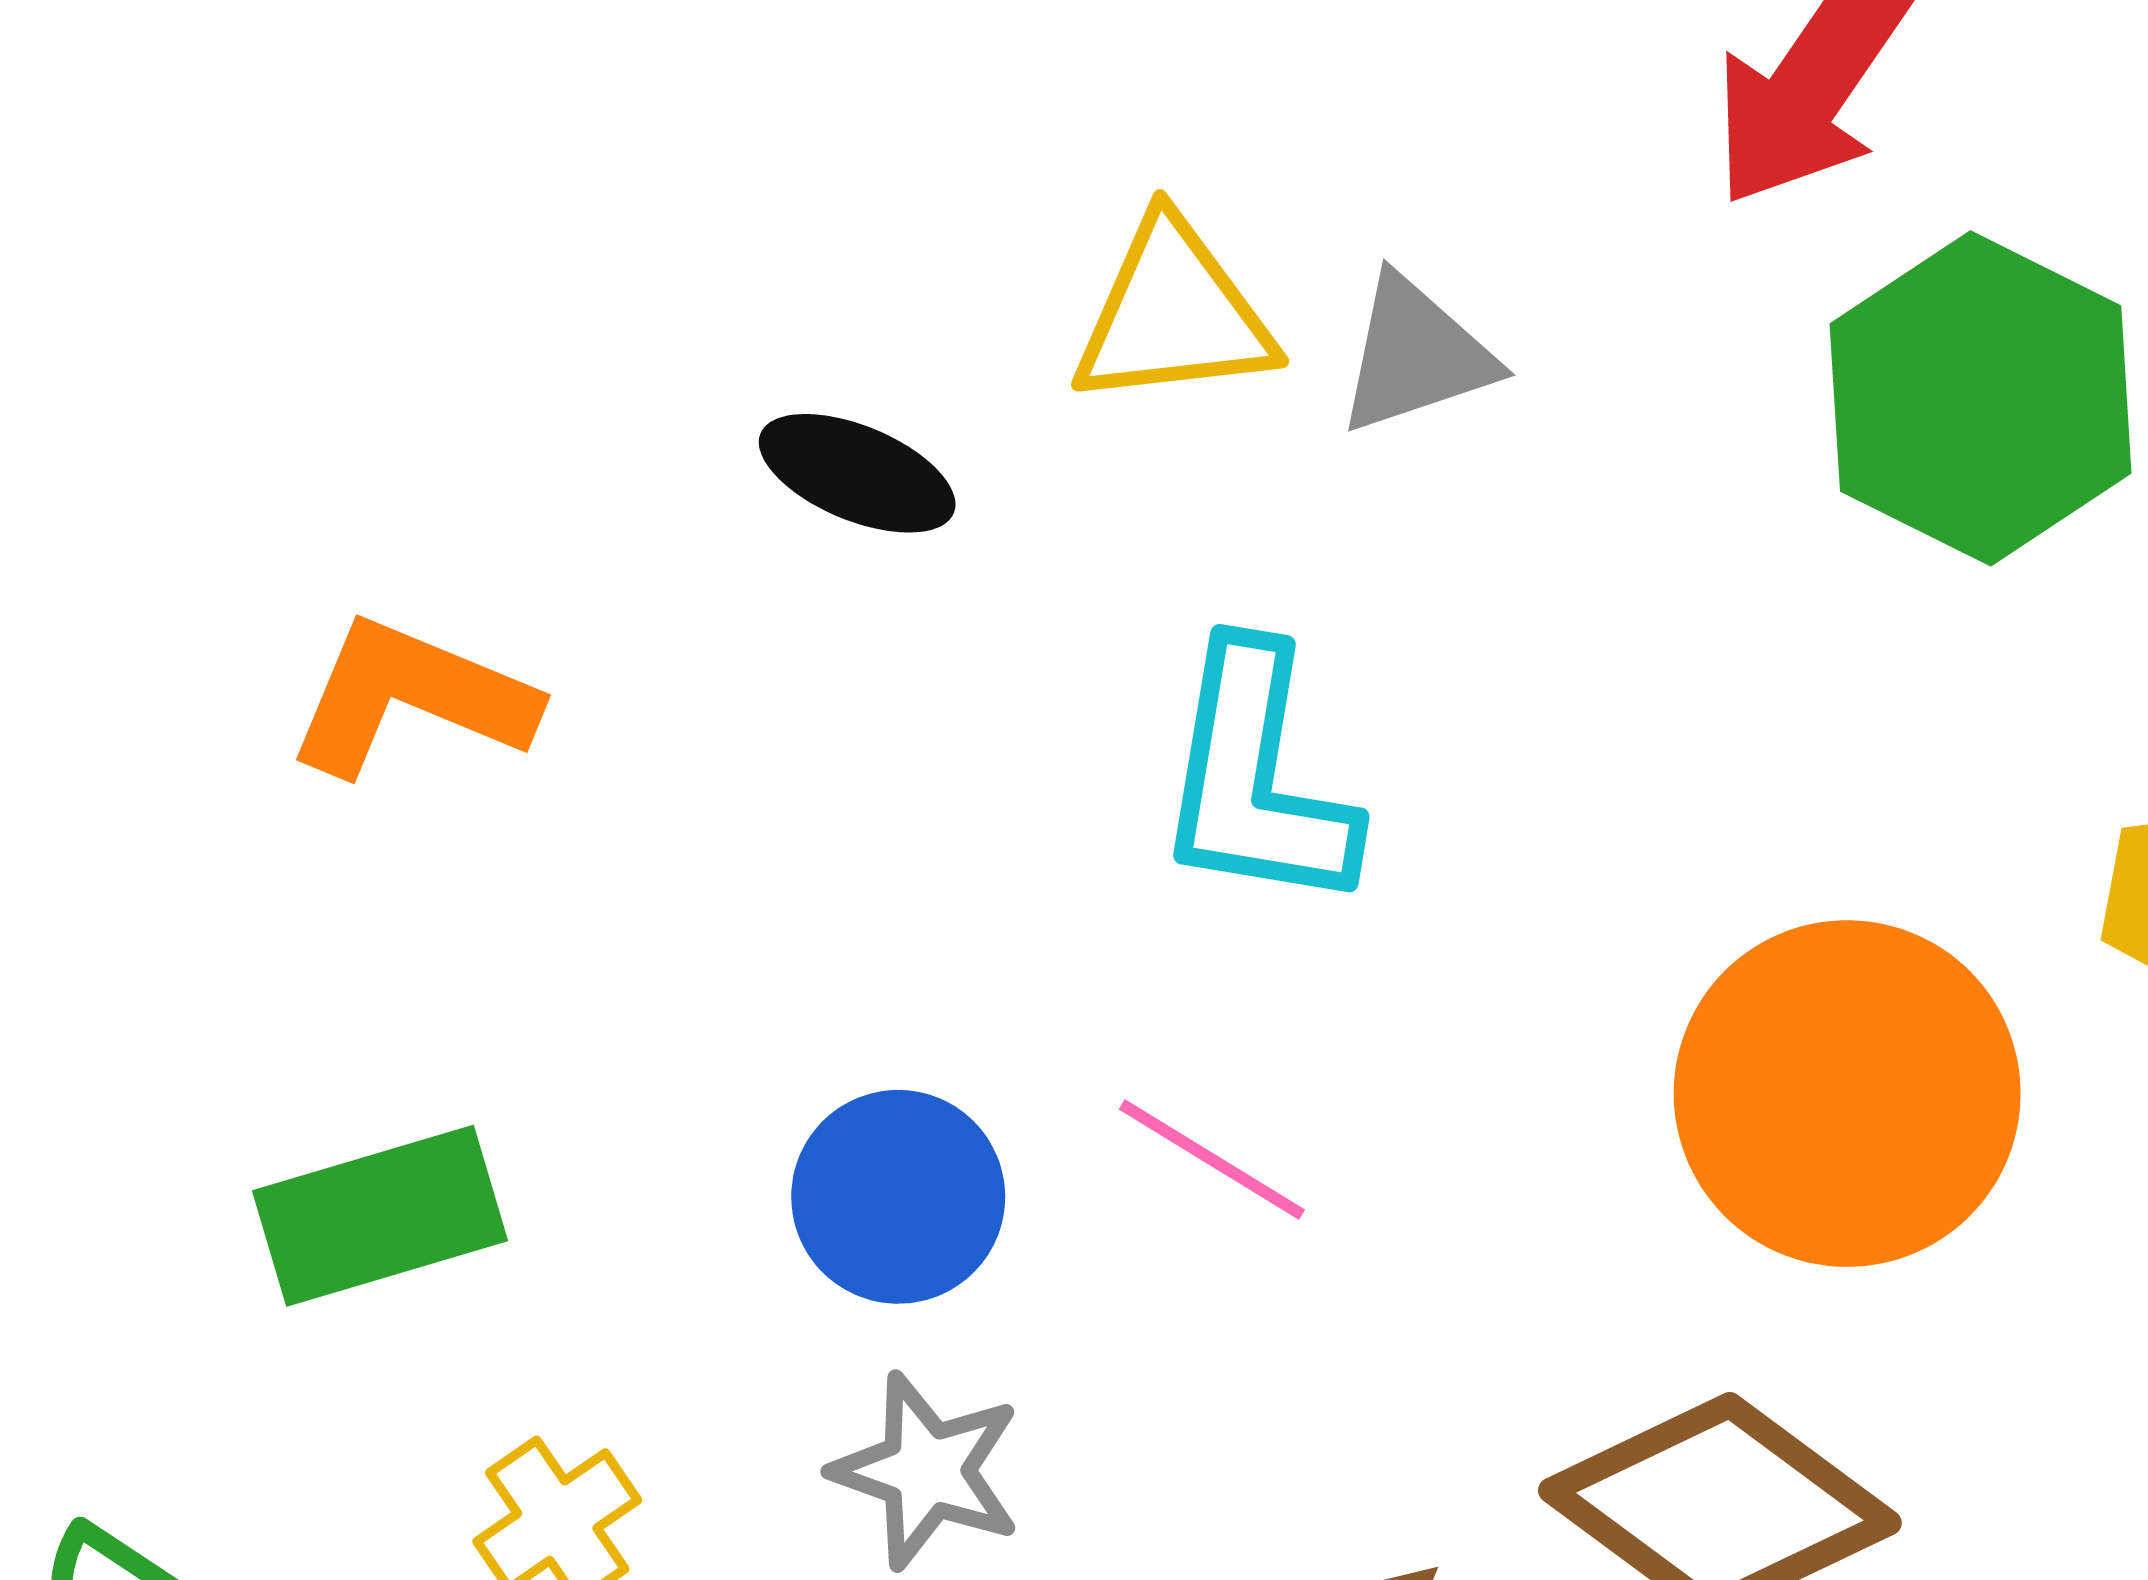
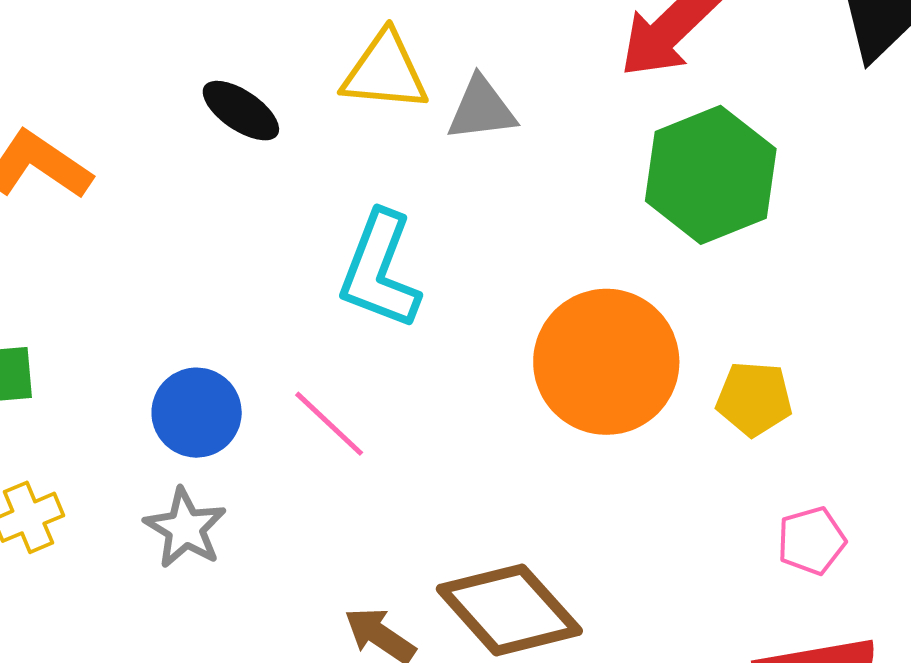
orange circle: (1847, 1094) -> (606, 362), moved

